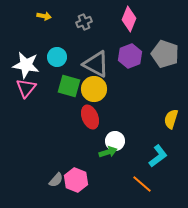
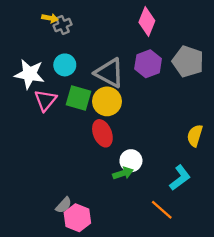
gray cross: (84, 22) -> (63, 25), moved
pink triangle: (26, 88) -> (45, 100), moved
pink hexagon: (76, 180) -> (77, 218), moved

